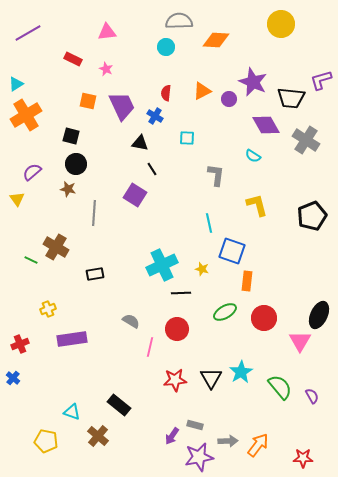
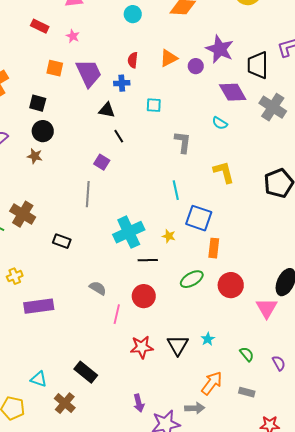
black trapezoid: (291, 98) -> (258, 65), turned 84
blue cross: (155, 116) -> (122, 83), turned -35
purple square: (135, 195) -> (102, 162), size x0.7
gray line: (94, 213) -> (88, 194), moved
black rectangle: (95, 274) -> (62, 241), turned 30
cyan star: (241, 372) -> (208, 339), size x0.6
green semicircle: (280, 387) -> (247, 354), size x0.6
gray rectangle: (195, 425) -> (247, 392), moved
purple arrow: (172, 436) -> (139, 403), turned -48
orange arrow: (258, 445) -> (212, 383), moved

